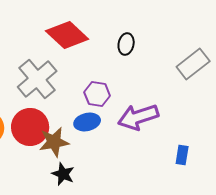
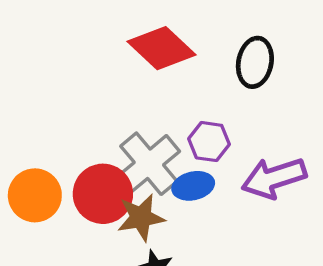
black ellipse: (126, 44) -> (255, 62), size x1.4
gray cross: (37, 79) -> (149, 164), moved

